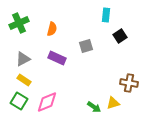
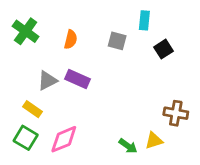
green cross: (19, 23) -> (26, 31), turned -30
gray square: (86, 46) -> (117, 41), moved, turned 32
gray triangle: (23, 59) -> (47, 80), moved

